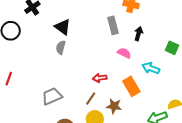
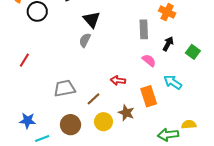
green square: (172, 48) -> (193, 52), moved
brown line: (91, 99) -> (93, 99), moved

